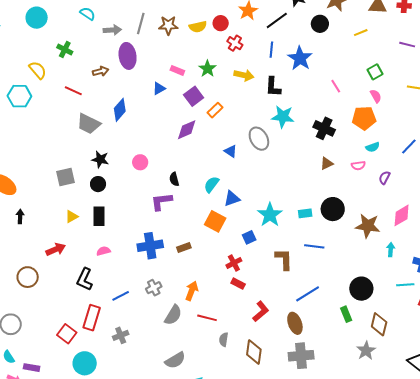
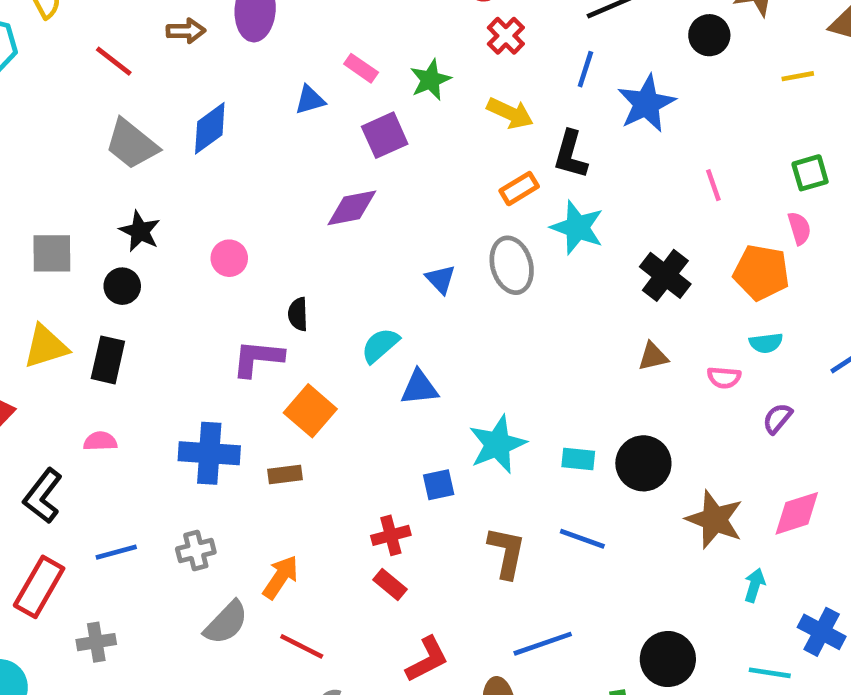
orange rectangle: (215, 110) -> (519, 189), moved
yellow triangle: (72, 217) -> (46, 346), size x1.5
orange square: (215, 221) -> (310, 411), moved

